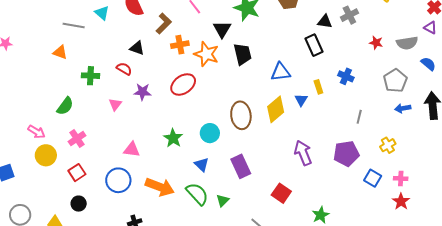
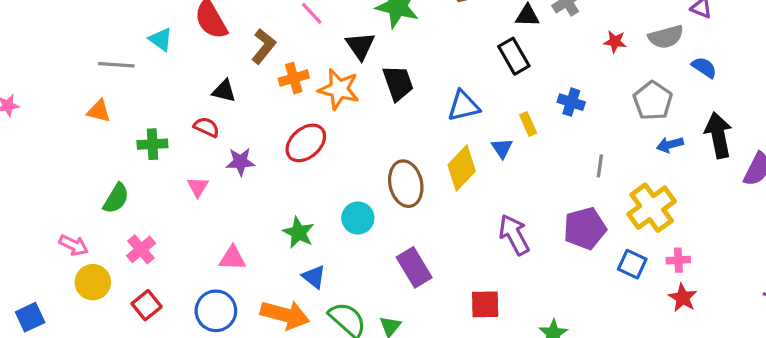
yellow cross: (388, 145) -> (652, 208), size x1.8
blue triangle: (202, 165) -> (314, 277), moved
red square: (281, 193) -> (485, 304), turned -30

